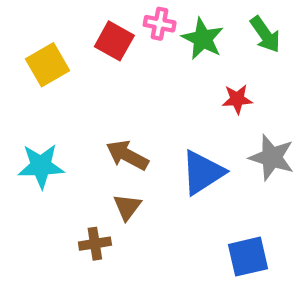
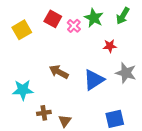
pink cross: (160, 24) -> (74, 26), moved, turned 32
green arrow: (265, 34) -> (123, 16), turned 66
cyan star: (41, 166) -> (23, 90), moved
brown triangle: (127, 207) -> (65, 121), moved

